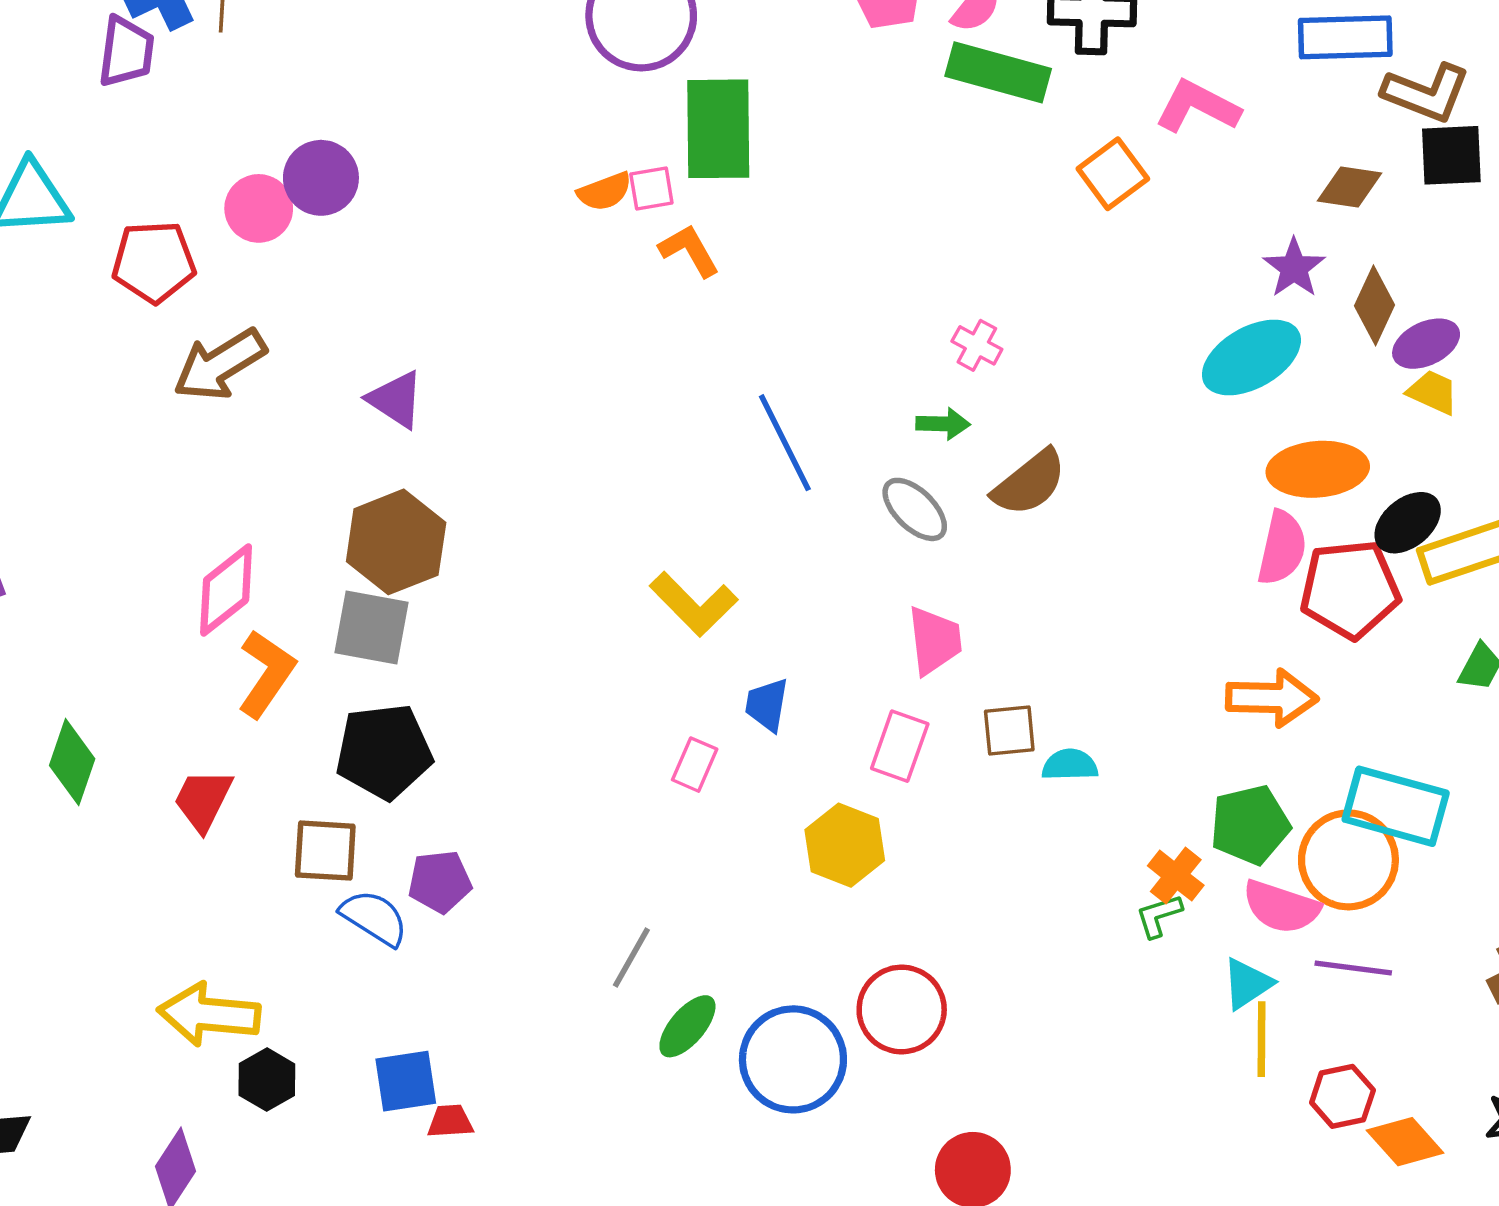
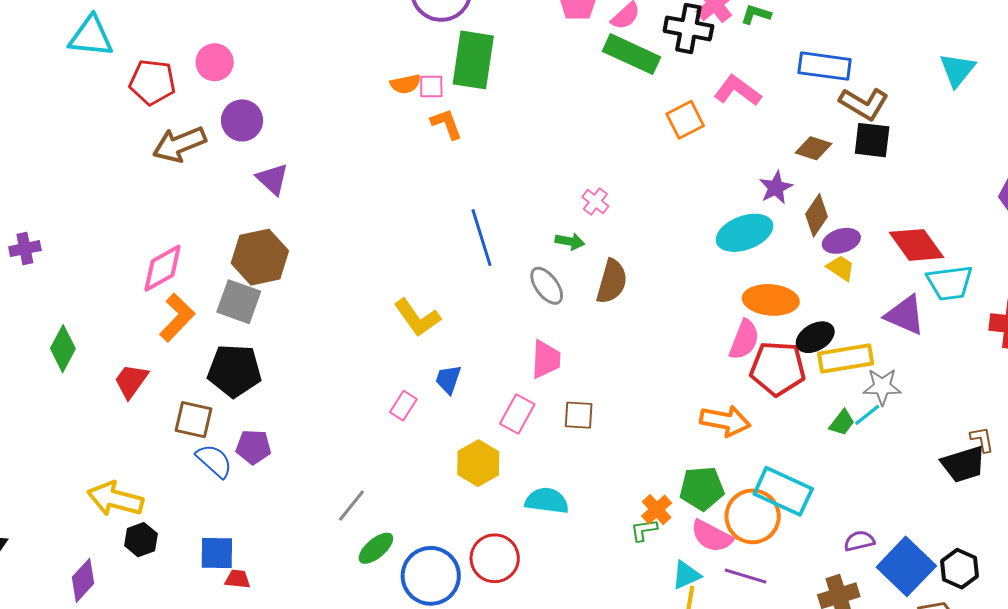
purple circle: (321, 178) -> (242, 120), moved
brown semicircle: (1029, 483) -> (612, 281), turned -45
cyan semicircle: (1070, 765) -> (547, 501), moved, size x1.4

